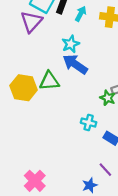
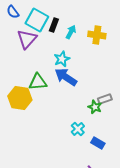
green triangle: (49, 81) -> (38, 82), moved
cyan cross: (89, 123) -> (78, 129), turned 32

